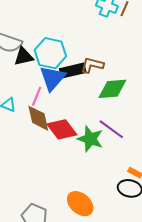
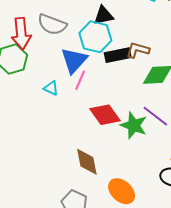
black triangle: (24, 57) -> (104, 15), moved
blue triangle: (52, 78) -> (74, 60), moved
brown diamond: (38, 118) -> (87, 162), moved

